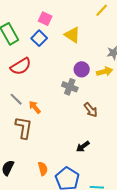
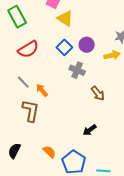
yellow triangle: (72, 35) -> (65, 18), moved
blue square: (39, 38) -> (64, 47), moved
purple circle: (82, 69) -> (87, 45), moved
orange semicircle: (43, 169) -> (49, 152), turned -32

